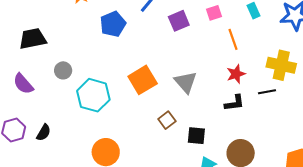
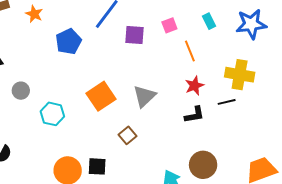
purple square: (179, 21) -> (135, 35), turned 30
gray triangle: (186, 82) -> (144, 96), turned 30
cyan hexagon: (93, 95) -> (52, 114), size x0.7
black square: (196, 136) -> (97, 166), moved

